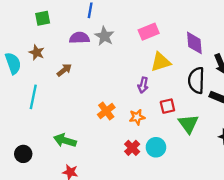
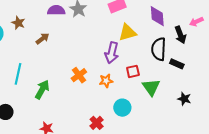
purple arrow: (143, 85) -> (112, 53), size x1.5
cyan line: (33, 97) -> (18, 74), moved
green arrow: (65, 140) -> (42, 90), moved, turned 102
red cross: (132, 148) -> (97, 123), moved

